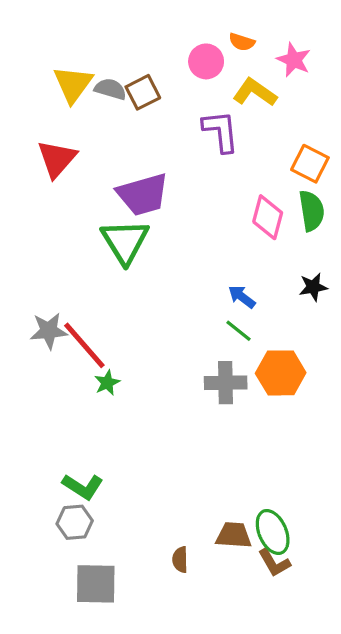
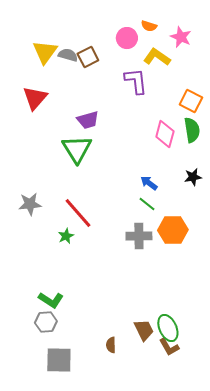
purple trapezoid: (143, 194) -> (88, 120), size x0.7
red line: (84, 345) -> (78, 213), moved
brown trapezoid: (234, 535) -> (144, 330), turned 60

